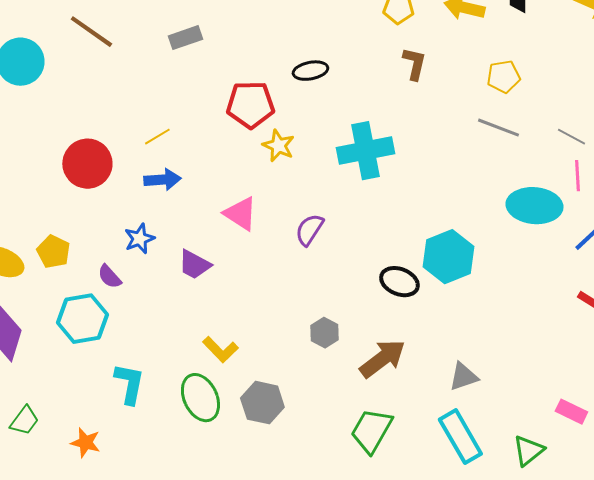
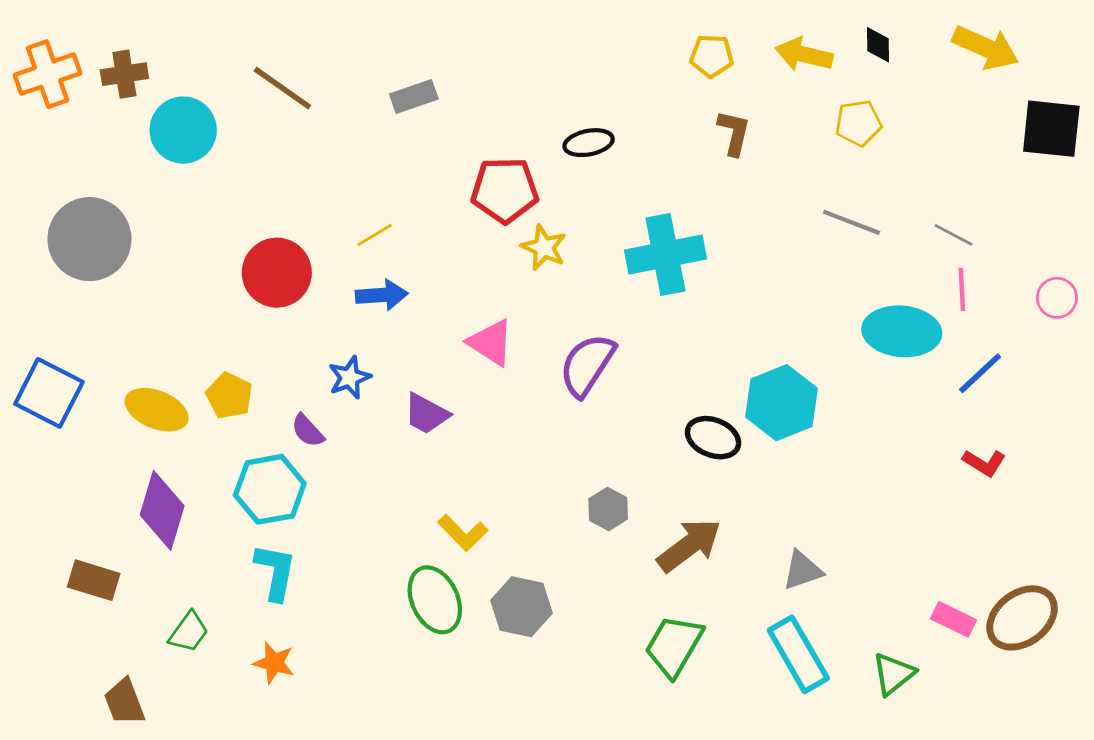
yellow pentagon: (503, 77) -> (858, 123), moved
purple semicircle: (309, 230) -> (587, 365), size x1.4
cyan L-shape: (129, 384) -> (275, 572), moved

